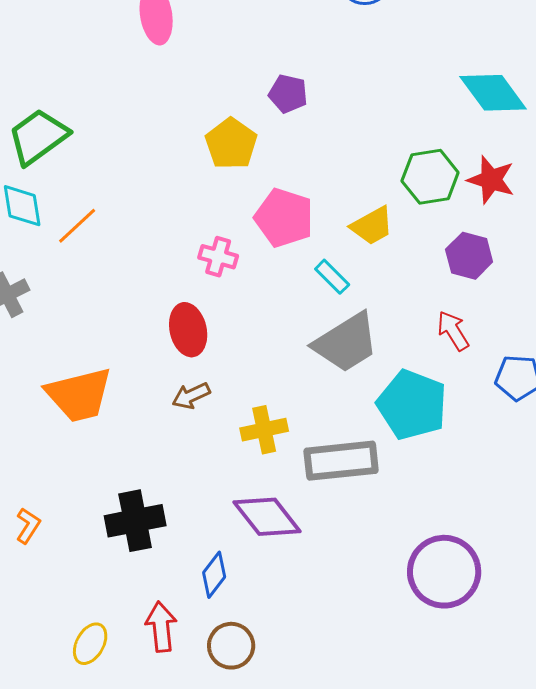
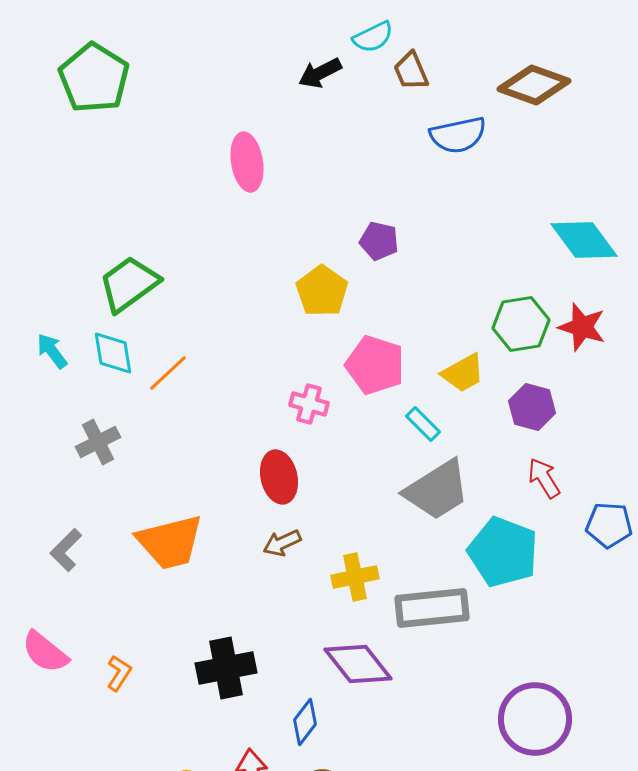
purple hexagon: (469, 256) -> (532, 407), moved

